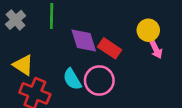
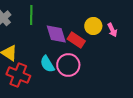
yellow circle: (148, 30) -> (93, 26), moved
pink arrow: (156, 50) -> (112, 30), moved

